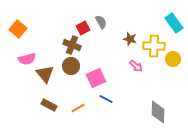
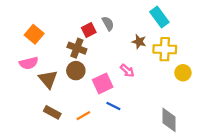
cyan rectangle: (174, 23) -> (159, 17), moved
orange square: (18, 29) -> (34, 34), moved
yellow circle: (173, 59) -> (183, 73), moved
pink arrow: (136, 66) -> (127, 71), moved

